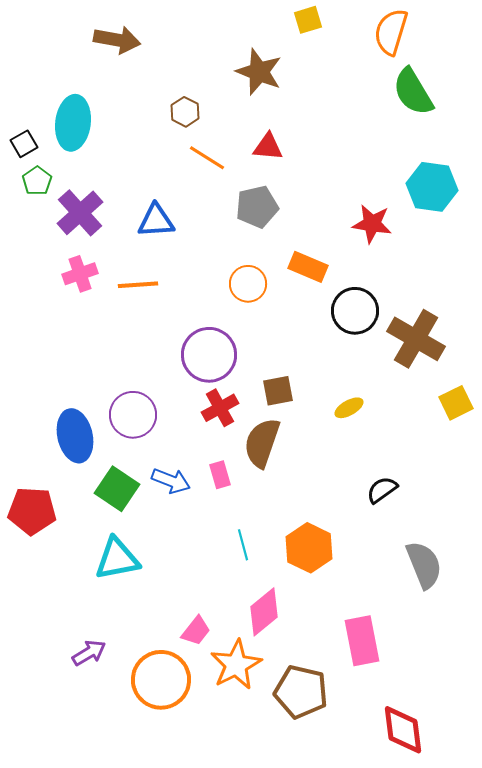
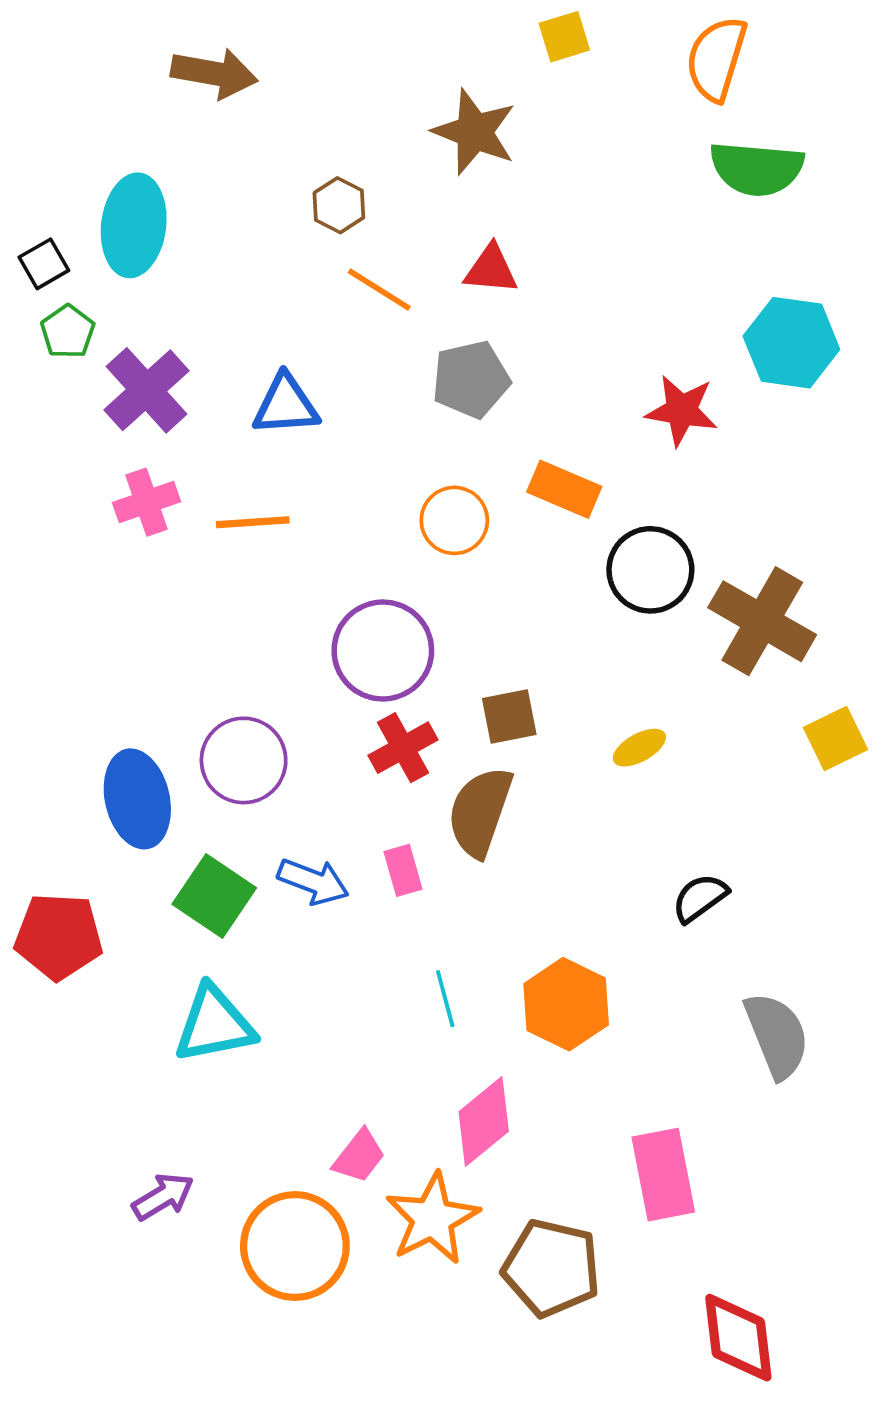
green semicircle: (413, 92) -> (757, 169), turned -54

